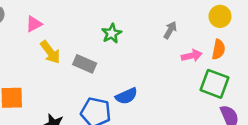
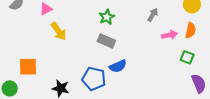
gray rectangle: (85, 64) -> (106, 41), moved
green square: (214, 84) -> (187, 57), size x0.6

